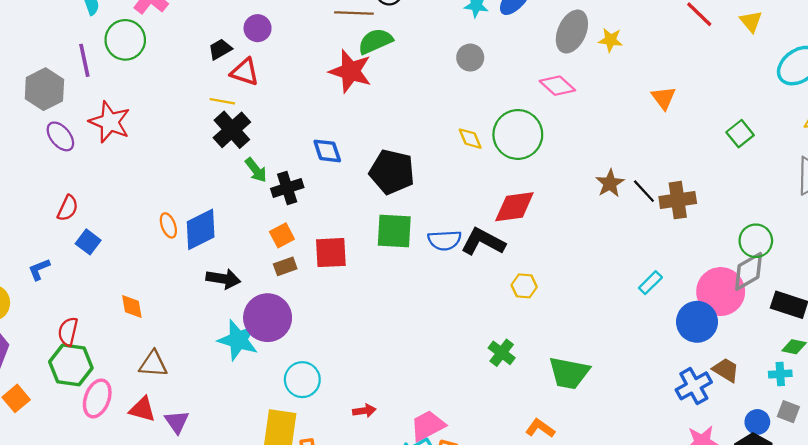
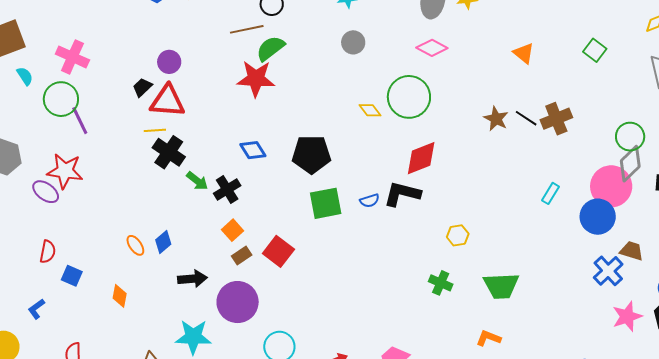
purple line: (84, 60) -> (80, 121), moved
red triangle: (245, 72) -> (167, 101), size x1.4
orange triangle: (664, 98) -> (524, 53), moved
purple ellipse: (60, 136) -> (46, 192), moved
blue diamond: (201, 229) -> (163, 242), size x0.6
blue semicircle: (444, 240) -> (370, 201), size x0.7
red square: (331, 253) -> (278, 251), moved, turned -36
yellow hexagon: (524, 286) -> (458, 235), moved
orange diamond: (132, 307) -> (120, 296), moved, turned 35
cyan star: (238, 340) -> (193, 337), moved

